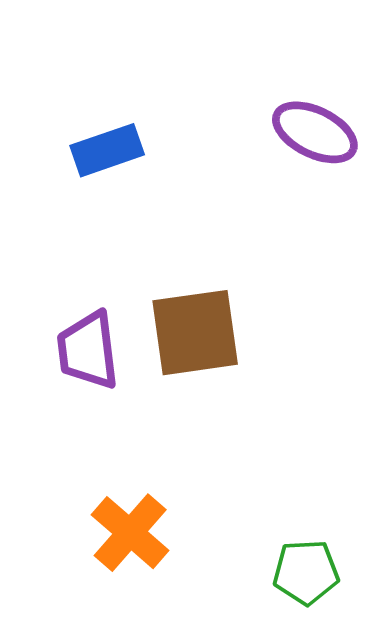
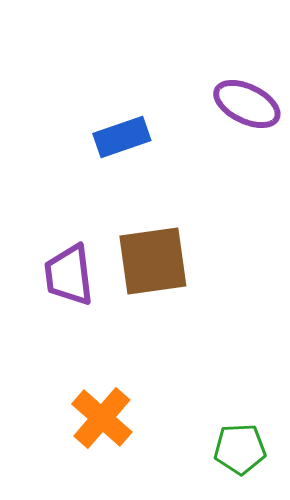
blue rectangle: (107, 150) -> (122, 137), moved

